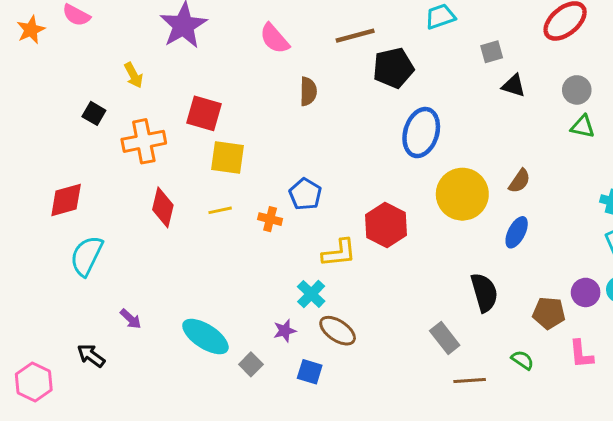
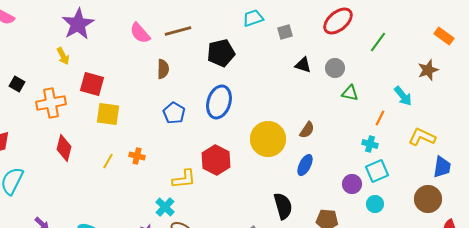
brown line: (355, 36) -> (178, 31), moved
gray square: (492, 52) -> (285, 32), moved
yellow arrow: (134, 75) -> (63, 56), moved
gray circle: (577, 90) -> (335, 68), moved
blue ellipse: (421, 133) -> (219, 102), moved
blue pentagon: (305, 194) -> (174, 113), moved
yellow line: (220, 210) -> (108, 161), moved, turned -49
purple circle: (586, 292) -> (352, 184), moved

